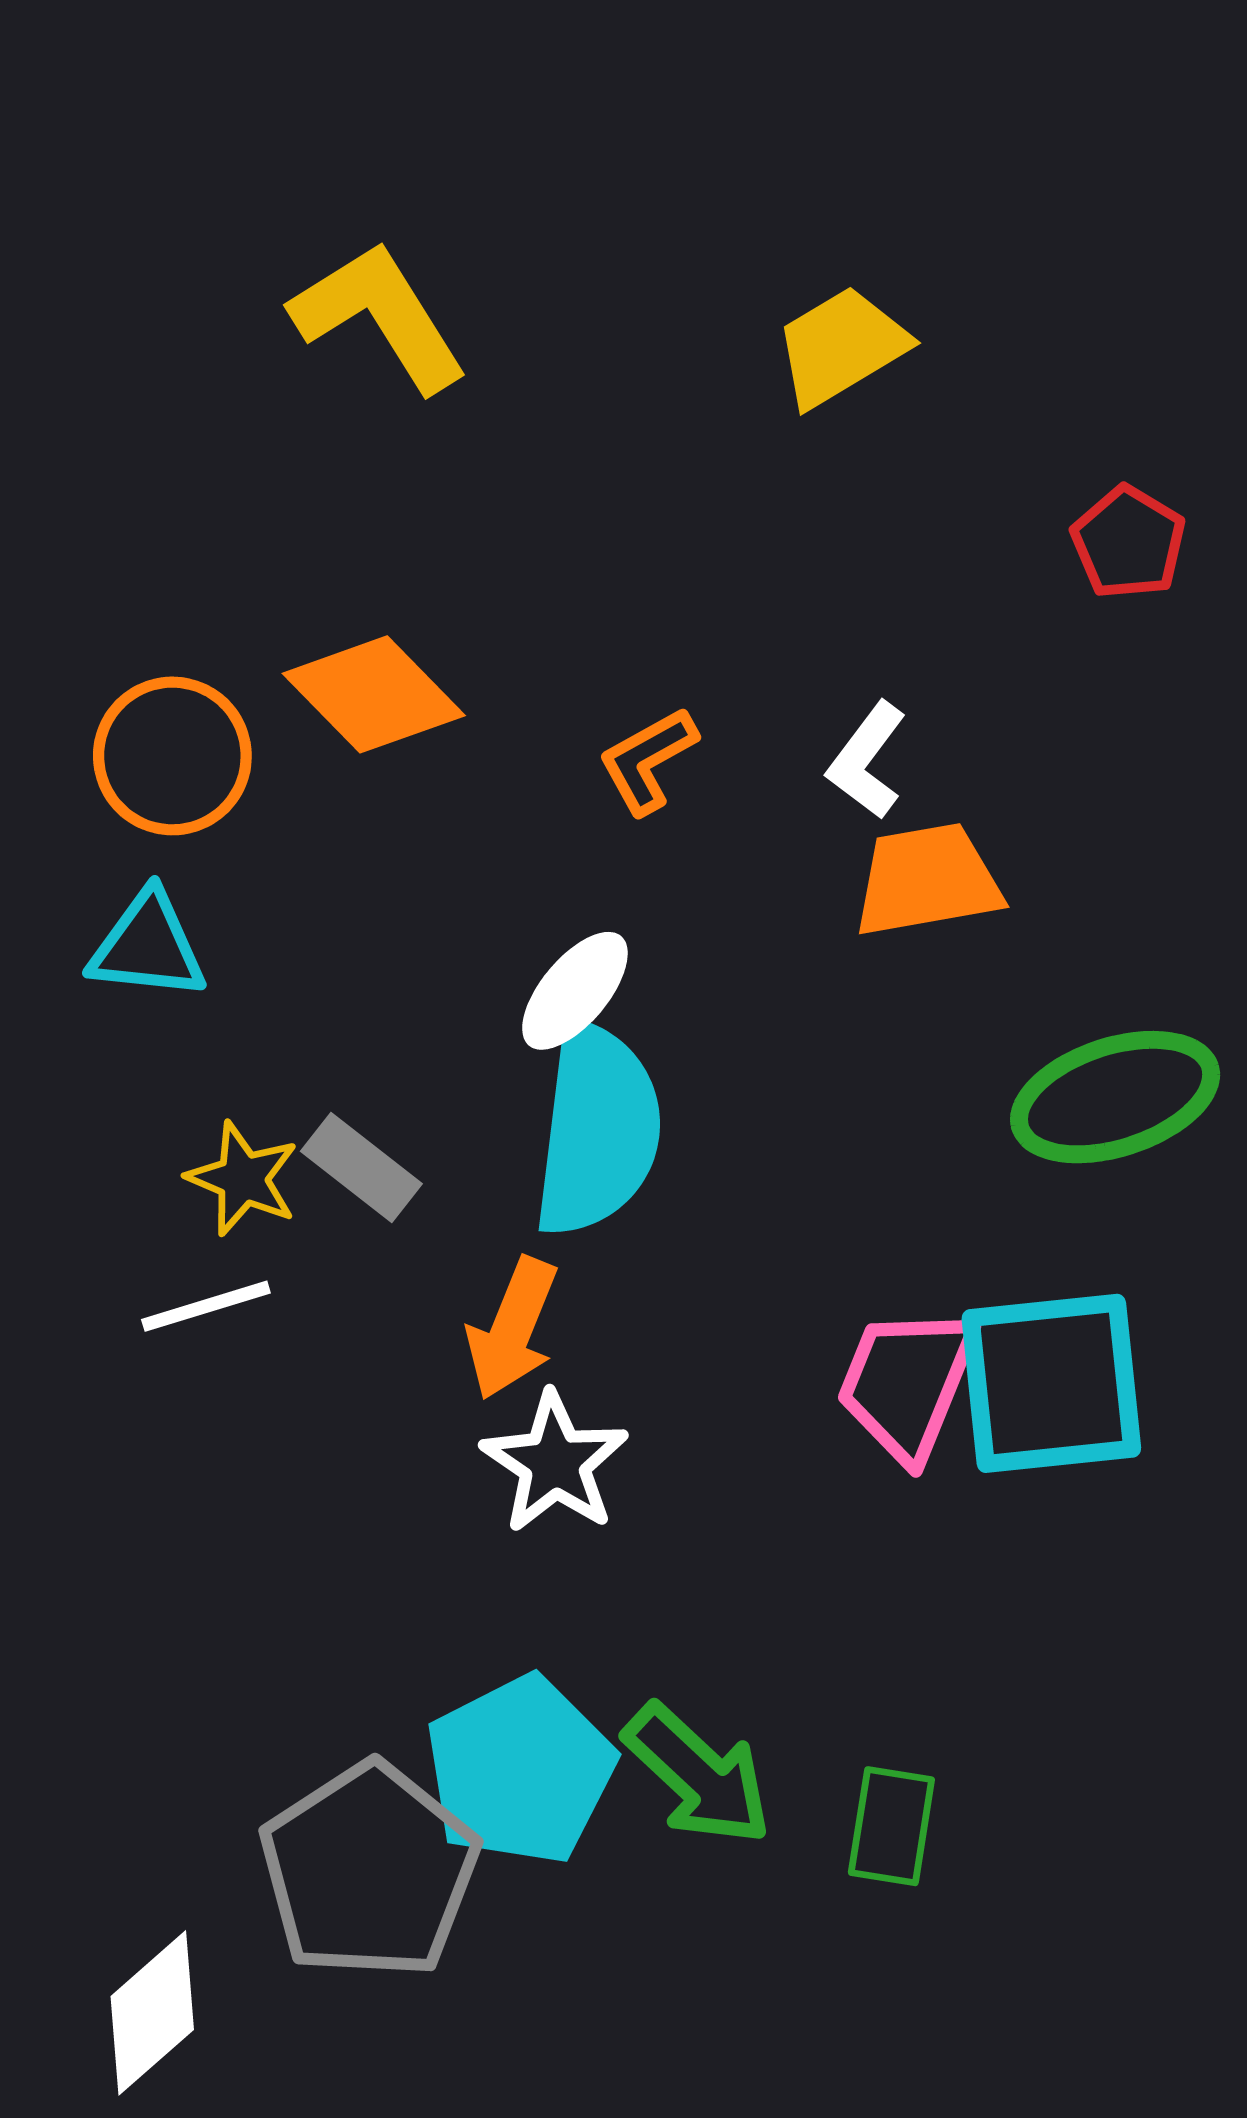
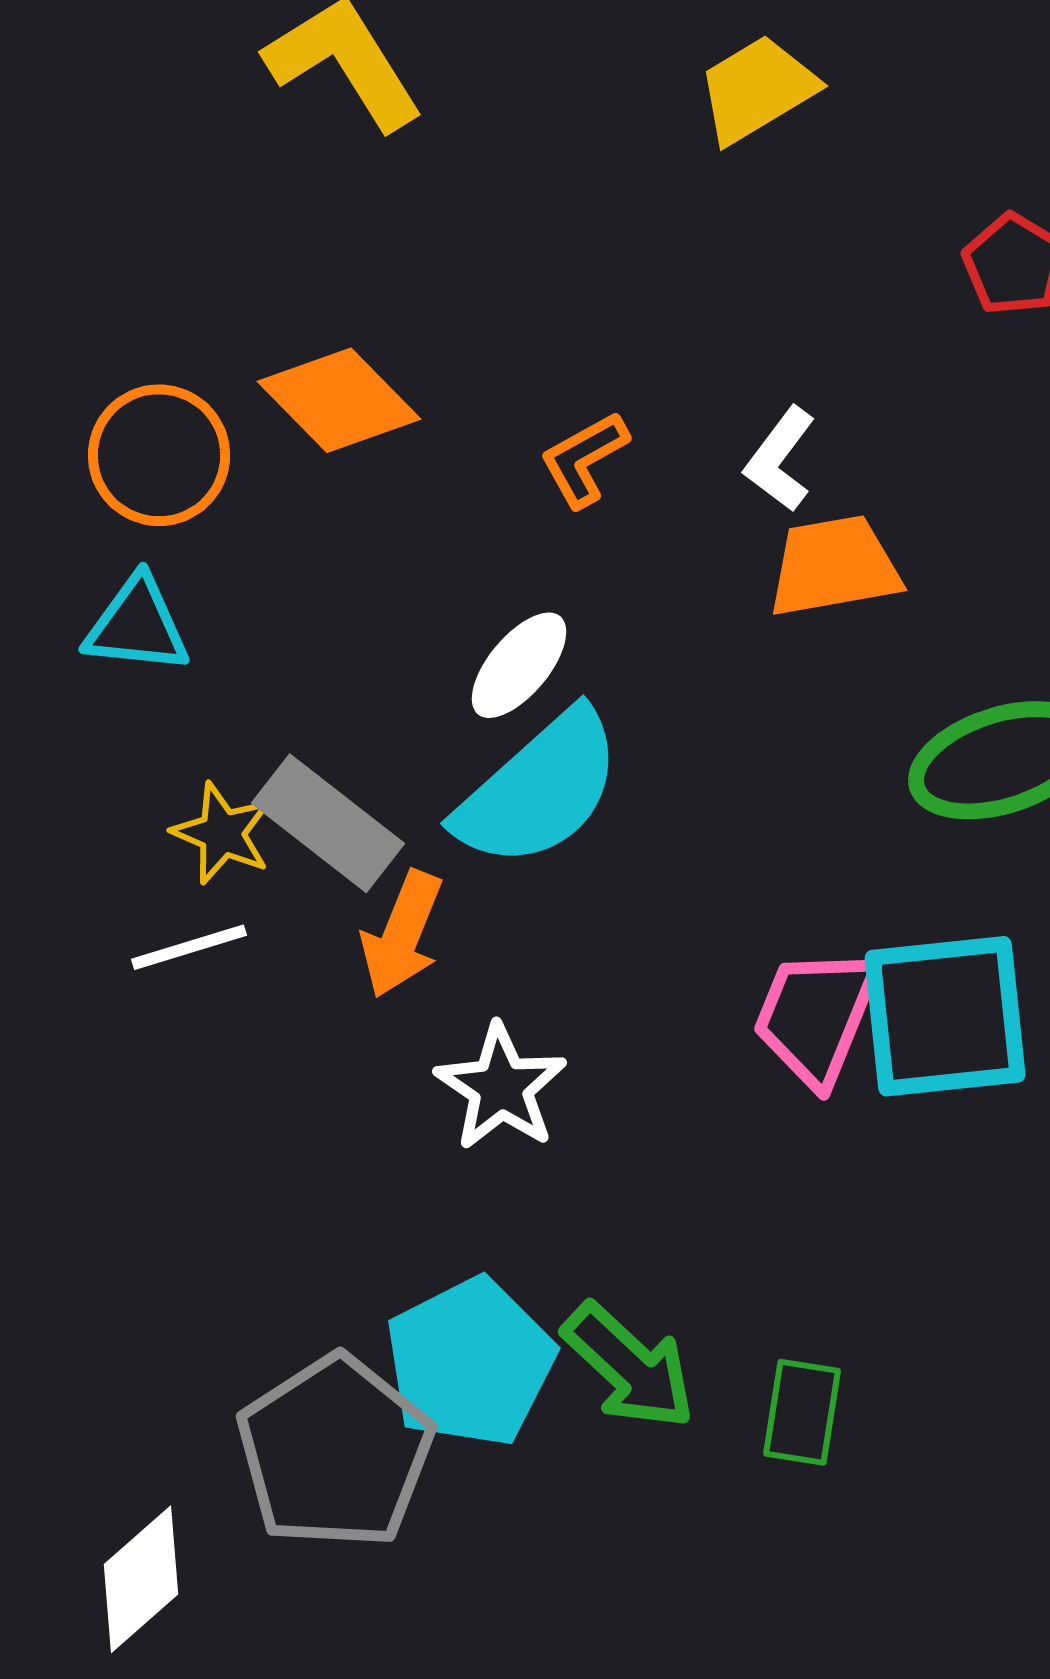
cyan semicircle: (597, 1129) -> (539, 789), turned 41
gray rectangle: (361, 1168) -> (328, 823), size x1.4
orange arrow: (512, 1329) -> (402, 934), moved

